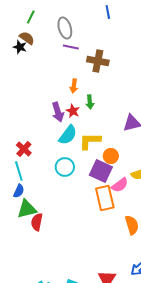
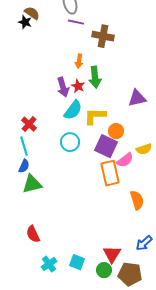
green arrow: (90, 102) -> (95, 77), size x1.5
red semicircle: (37, 222) -> (33, 234), moved, turned -36

